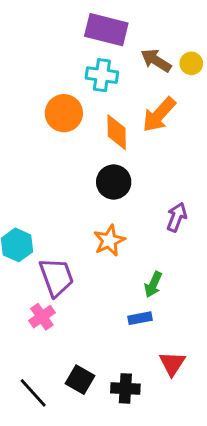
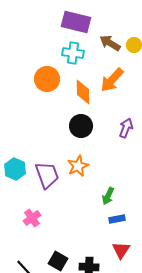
purple arrow: (177, 217) -> (126, 128), moved
purple trapezoid: (57, 277) -> (47, 175), moved
blue rectangle: (140, 318) -> (117, 219), moved

